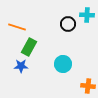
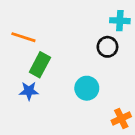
black circle: (68, 24) -> (107, 47), moved
orange cross: (88, 86) -> (121, 118), turned -32

